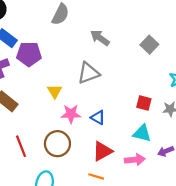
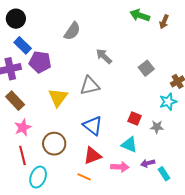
yellow triangle: (55, 91) -> (58, 98), size x1.5
pink star: (71, 114) -> (23, 127), moved, turned -30
blue triangle: (98, 117) -> (93, 126), size x1.5
red line: (21, 146) -> (22, 155), moved

